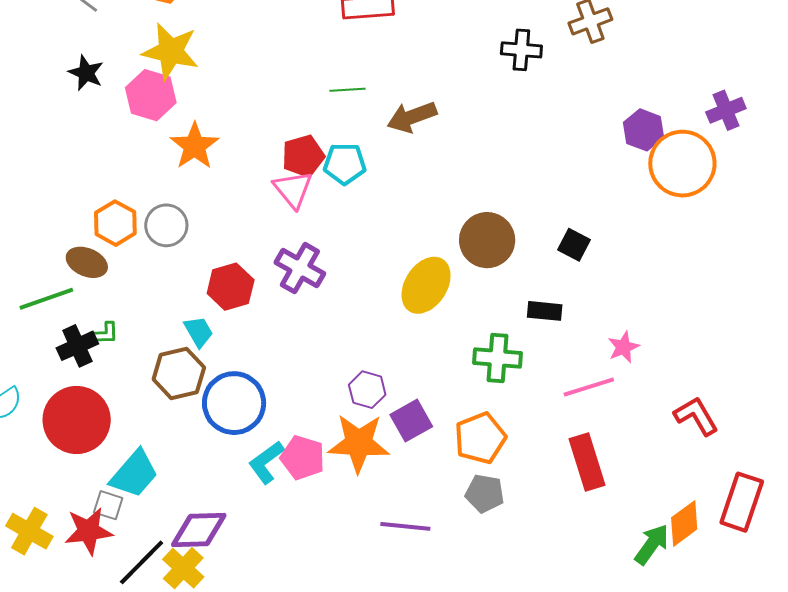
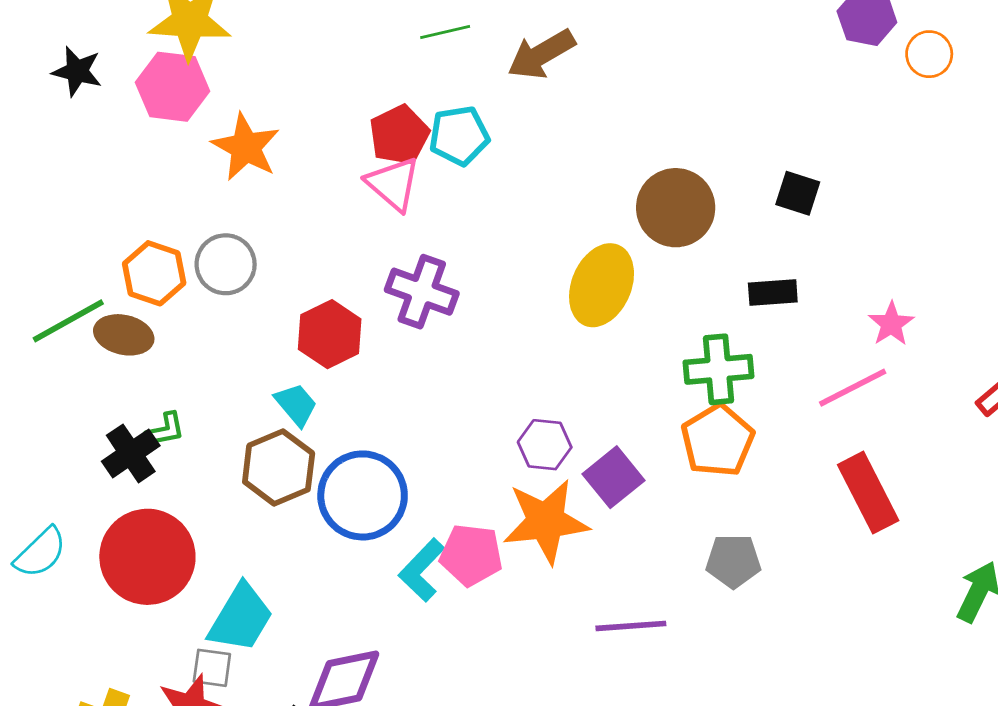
orange circle: (682, 164) -> (929, 54), size x0.5
green line: (46, 299) -> (68, 321), moved
orange pentagon: (480, 438) -> (718, 440), moved

